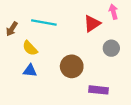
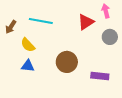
gray circle: (111, 48) -> (110, 37), moved
purple rectangle: (98, 90) -> (100, 76), moved

